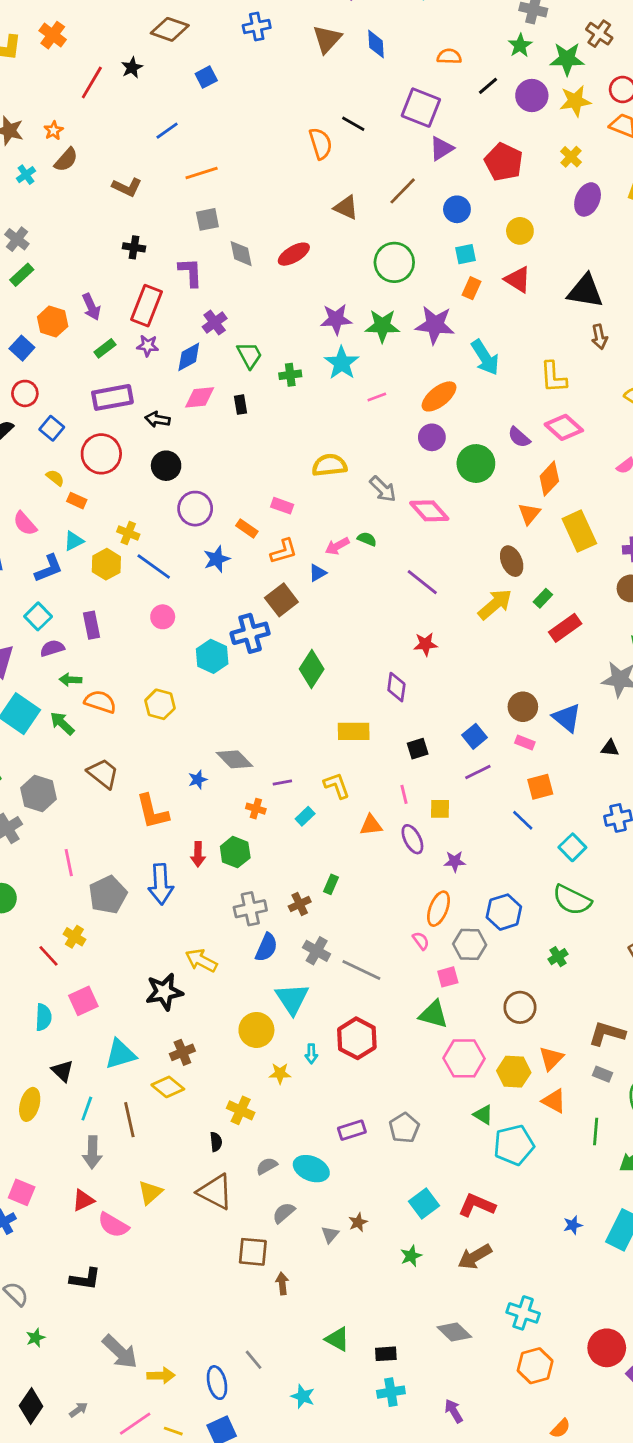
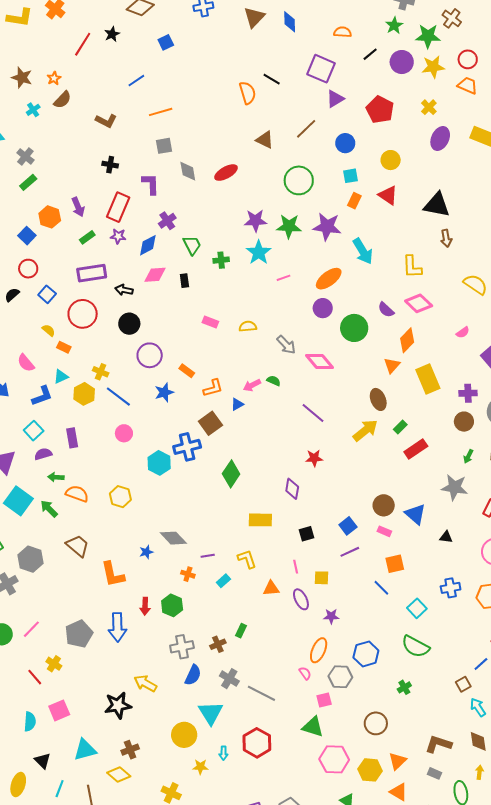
yellow semicircle: (329, 465) -> (248, 326), size x0.7
pink rectangle: (282, 506) -> (210, 322), moved
pink line: (69, 863) -> (31, 629), moved, turned 54

